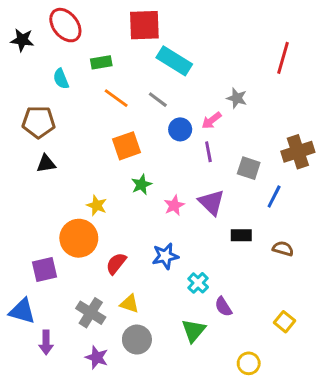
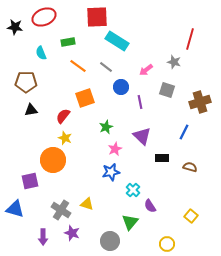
red ellipse: (65, 25) -> (44, 17), turned -75
gray star: (237, 98) -> (174, 62), moved
pink arrow: (211, 120) -> (146, 70), moved
gray square: (249, 168) -> (167, 90), moved
green star: (141, 185) -> (106, 127), moved
pink star: (174, 205) -> (115, 149), moved
red semicircle: (116, 264) -> (63, 116), moved
gray circle: (137, 340) -> (110, 241), moved
purple arrow: (46, 343) -> (43, 237), moved
purple star: (97, 357) -> (72, 233), moved

